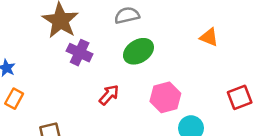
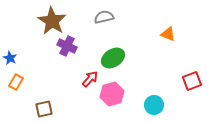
green ellipse: (138, 51) -> (113, 58), moved
pink hexagon: (165, 97) -> (112, 94), moved

